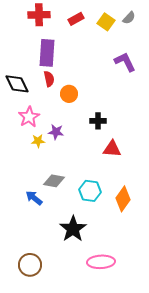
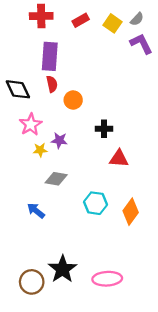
purple L-shape: (125, 62) -> (141, 44), moved
gray diamond: (54, 181) -> (56, 179), moved
black star: (73, 229) -> (63, 269), moved

